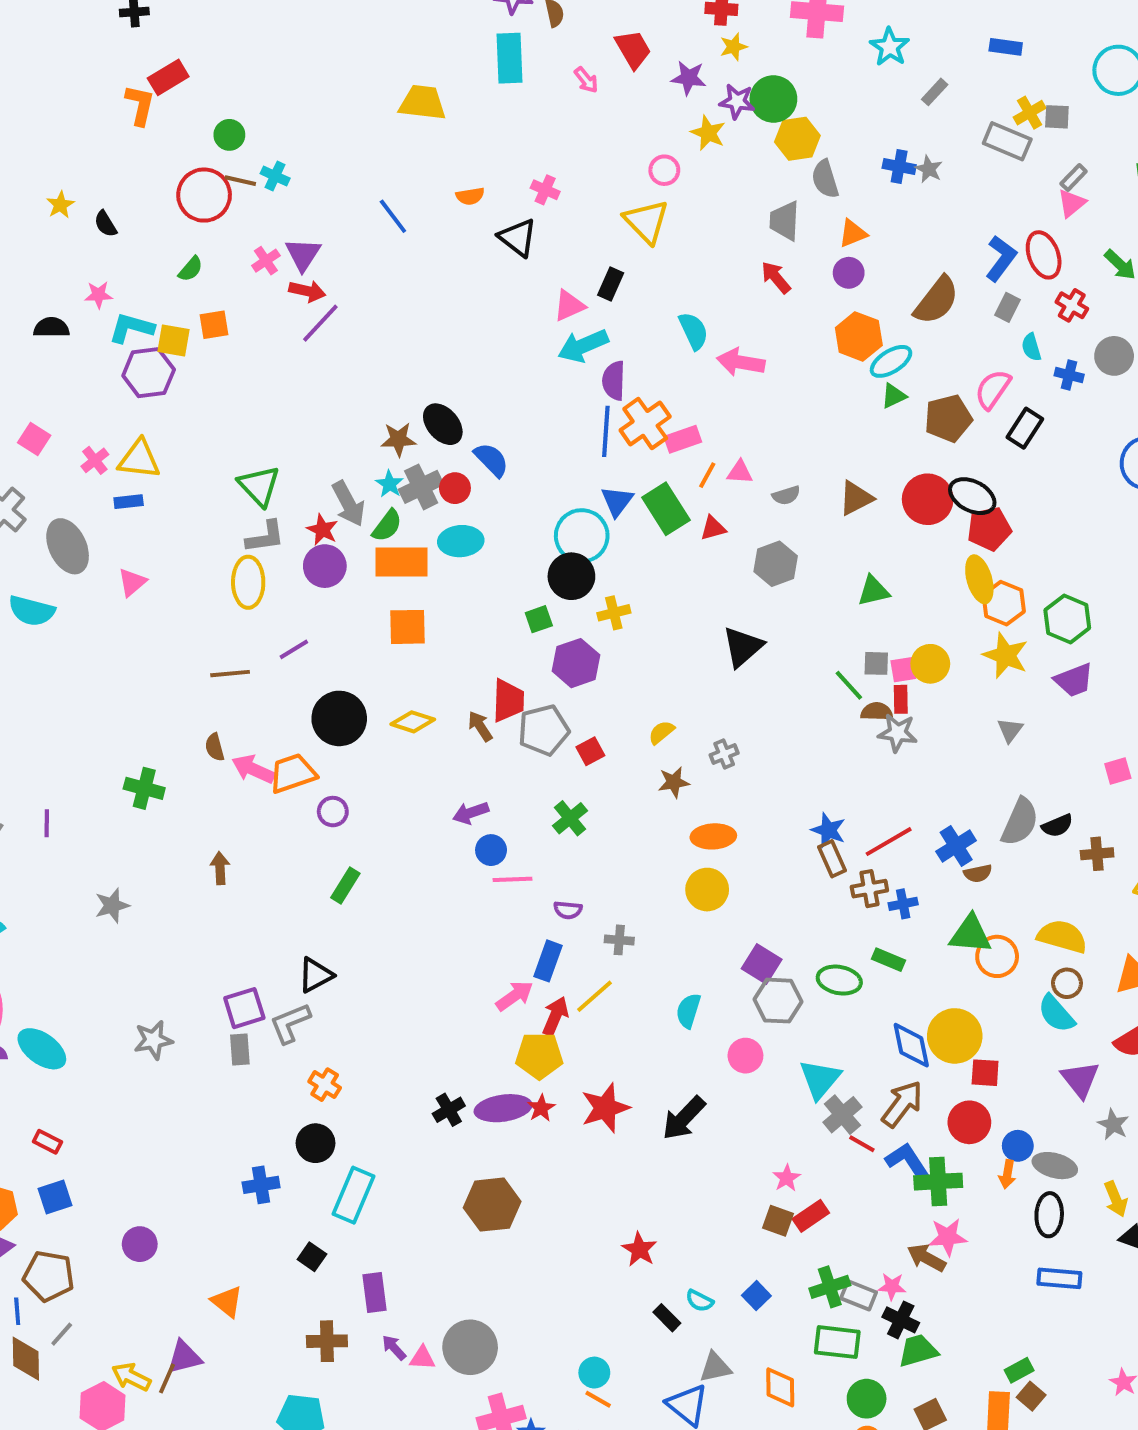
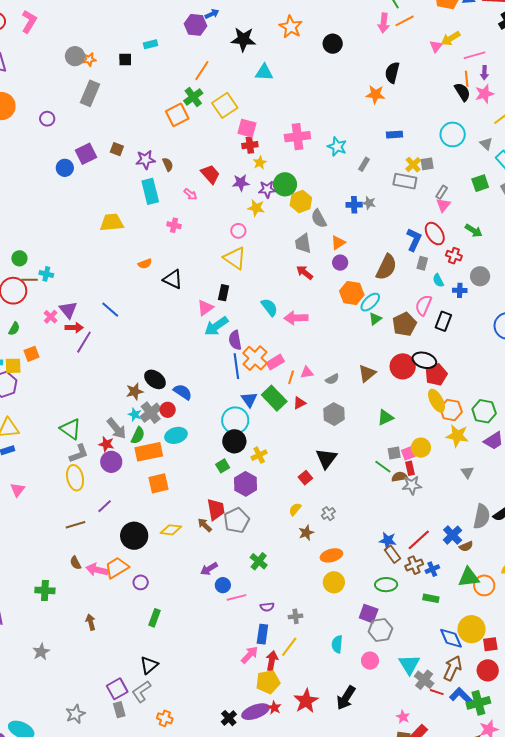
pink cross: (545, 190) -> (174, 225), moved
blue line: (393, 216) -> (110, 310), moved
red square: (590, 751) -> (305, 478), moved
green ellipse: (839, 980) -> (386, 585), moved

